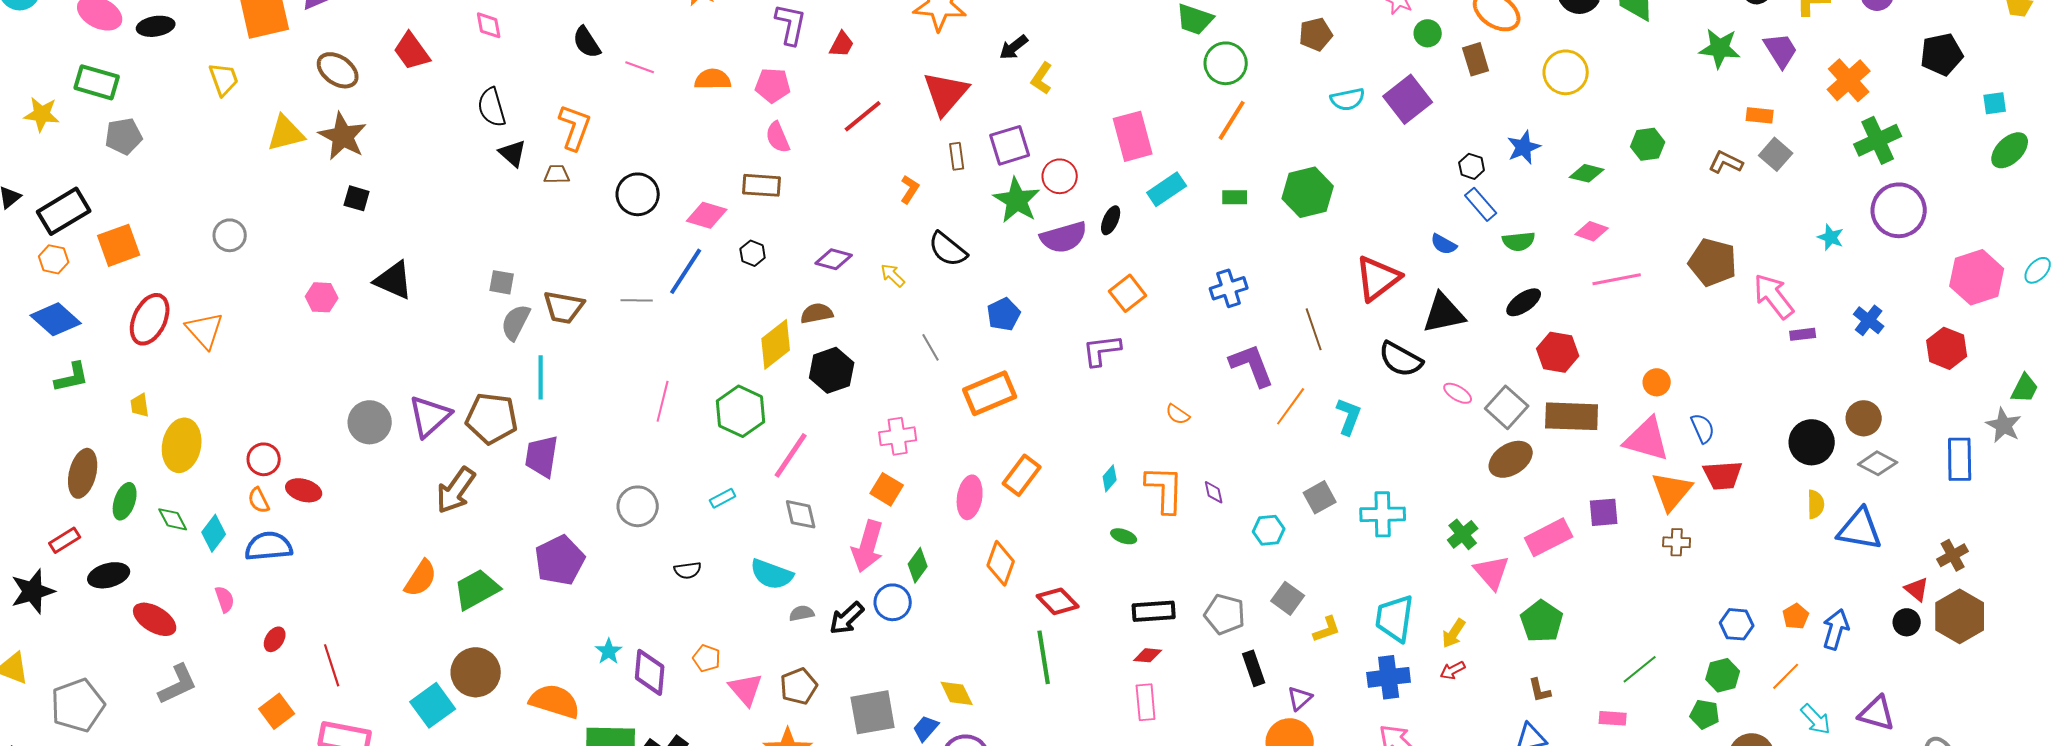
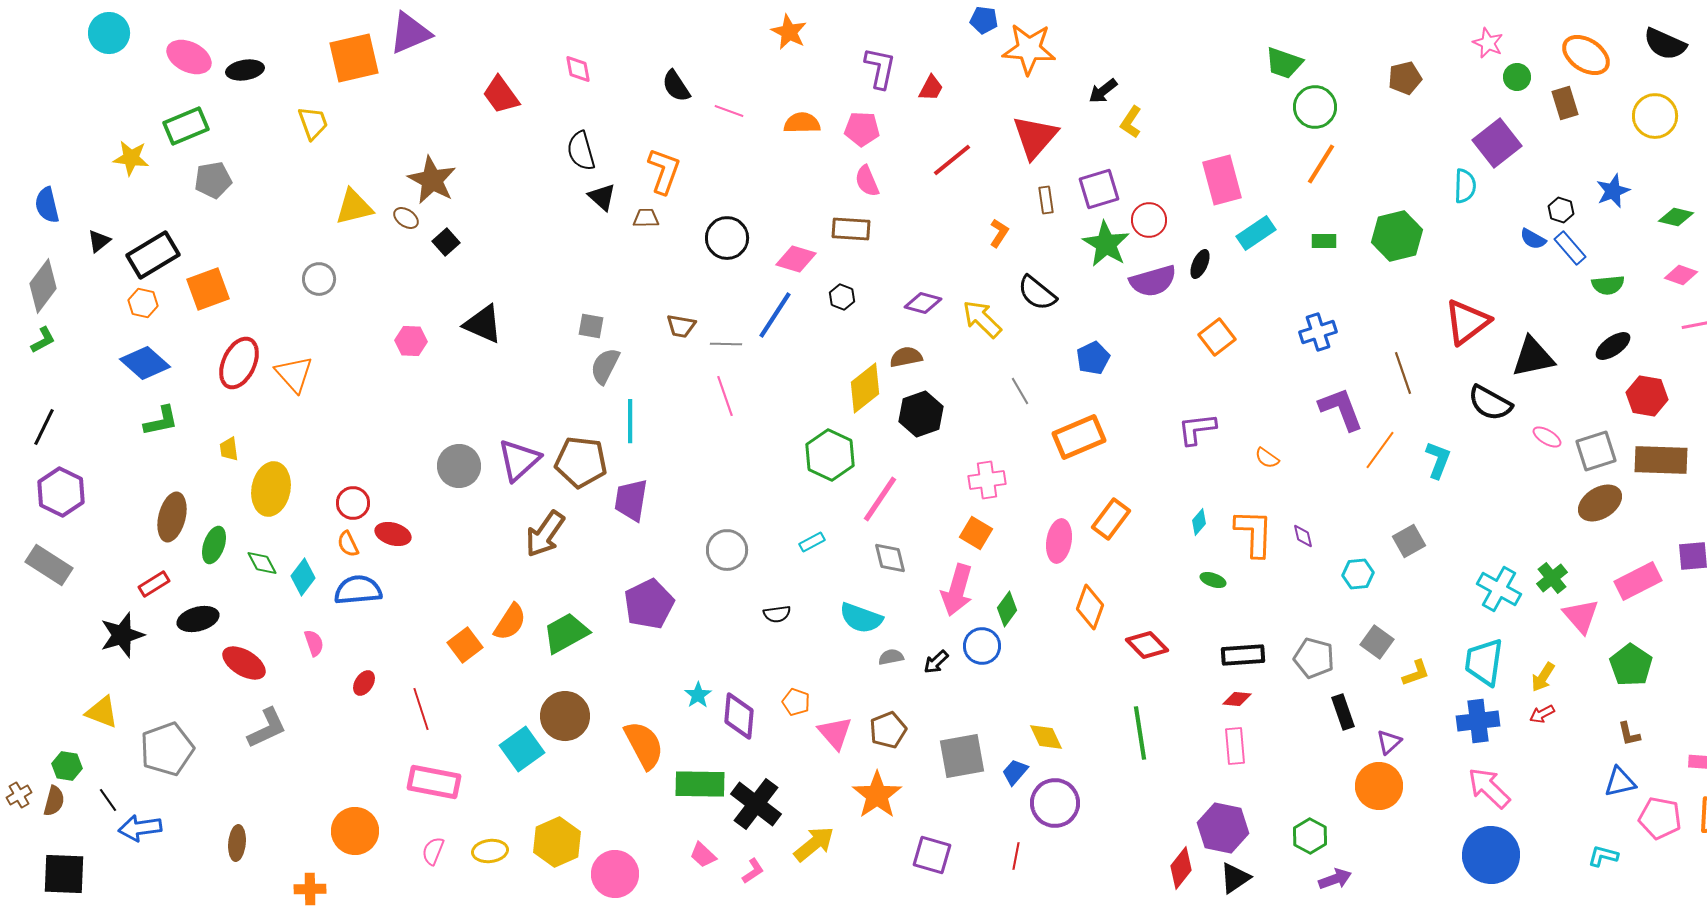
brown ellipse: (338, 70) -> (406, 218), moved, size x0.6
green rectangle: (97, 82) -> (186, 126), turned -39
cyan semicircle: (1348, 99) -> (1465, 186), moved, turned -76
yellow triangle: (286, 133) -> (354, 207), moved
black square: (357, 198) -> (446, 242), turned 32
blue semicircle: (1444, 244) -> (1533, 239), moved
yellow arrow: (893, 275) -> (982, 319), size x1.6
brown trapezoid: (564, 307) -> (681, 326), moved, size x0.7
purple L-shape: (1102, 350) -> (1197, 429), moved
pink line: (663, 401) -> (725, 396), moved, turned -33
gray square: (1507, 407) -> (1596, 451), turned 30
cyan cross: (1383, 514) -> (1499, 589), moved, turned 30
black arrow: (847, 618) -> (936, 662), size x0.7
green line: (1044, 657) -> (1140, 733), moved
orange semicircle: (555, 701) -> (644, 745), turned 45
orange square: (277, 711) -> (465, 645), moved

